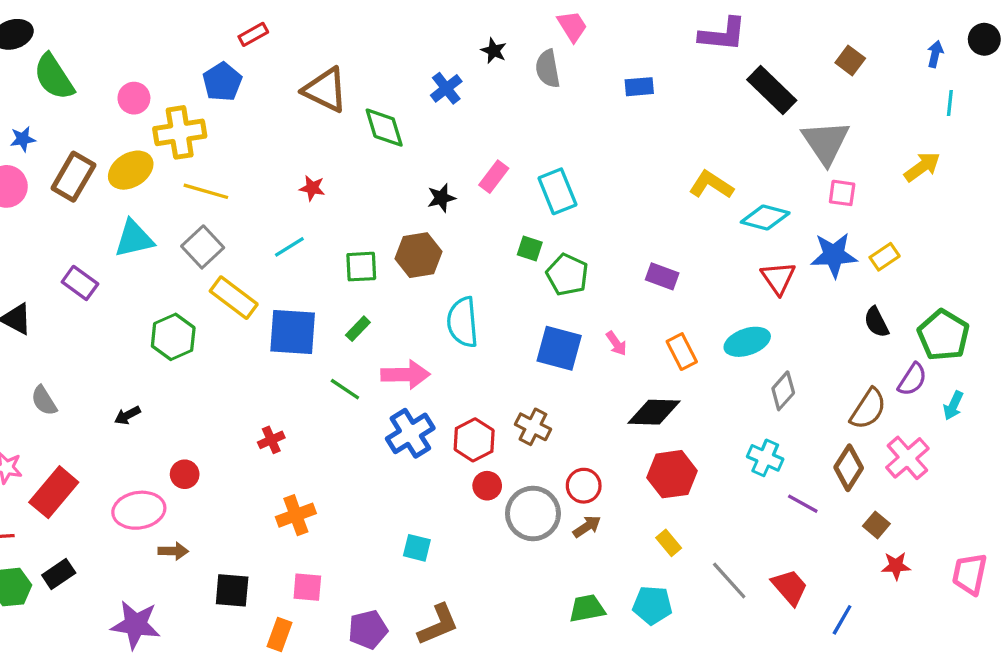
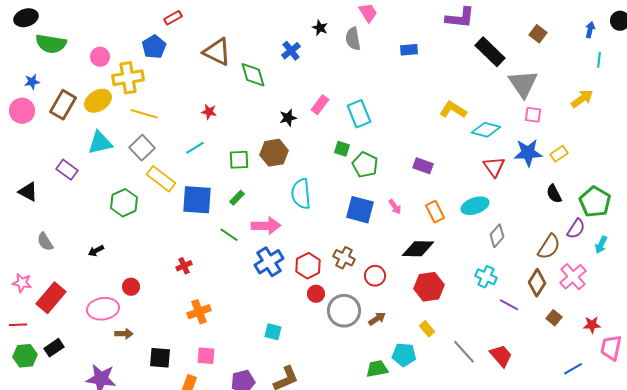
green semicircle: (54, 77) -> (51, 44), turned -48
red circle: (584, 486) -> (375, 276), moved
red star: (896, 566) -> (592, 325), moved
cyan pentagon: (652, 605) -> (404, 355), moved
blue line: (842, 620) -> (573, 369), moved, turned 30

